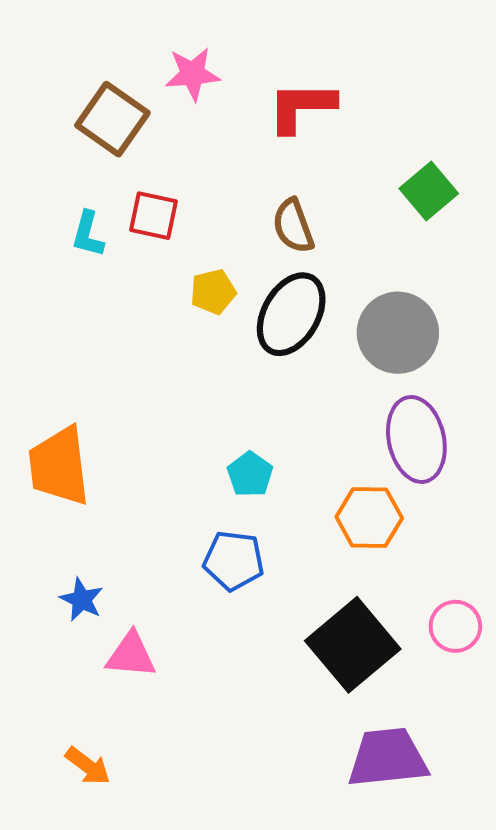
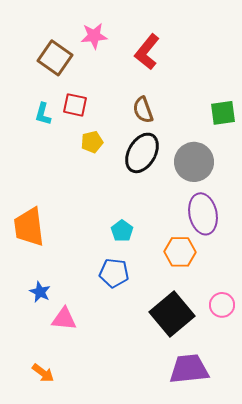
red L-shape: (301, 107) -> (147, 52), turned -51
green square: (429, 191) -> (223, 113), moved, turned 32
yellow pentagon: (213, 292) -> (92, 142), moved

